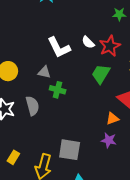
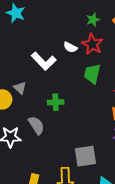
green star: (119, 14) -> (93, 20), moved
gray triangle: (44, 72) -> (20, 88), moved, turned 48

